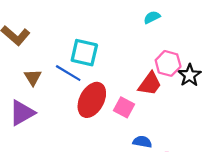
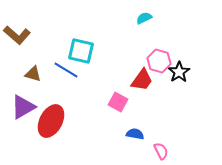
brown triangle: (33, 77) -> (33, 74), turned -42
red ellipse: (92, 100) -> (51, 121), moved

